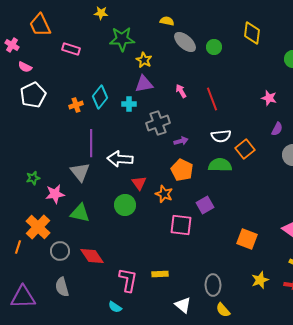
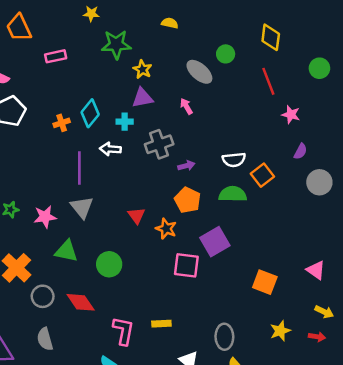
gray ellipse: (185, 42) -> (199, 72), moved
pink rectangle: (71, 49) -> (56, 56), turned -30
red line: (212, 99) -> (268, 81), moved
white arrow: (120, 159) -> (110, 149), moved, size x0.7
gray triangle: (80, 172) -> (82, 207), moved
pink star: (55, 194) -> (45, 217), moved
green circle: (125, 205) -> (109, 264), moved
purple square: (205, 205) -> (215, 242), size x1.4

